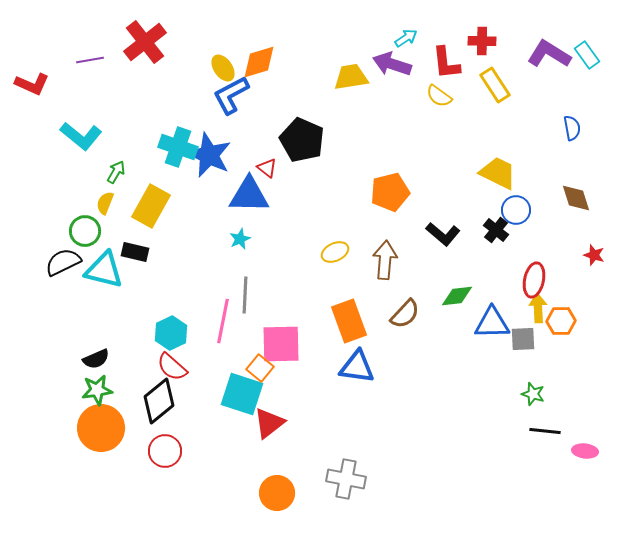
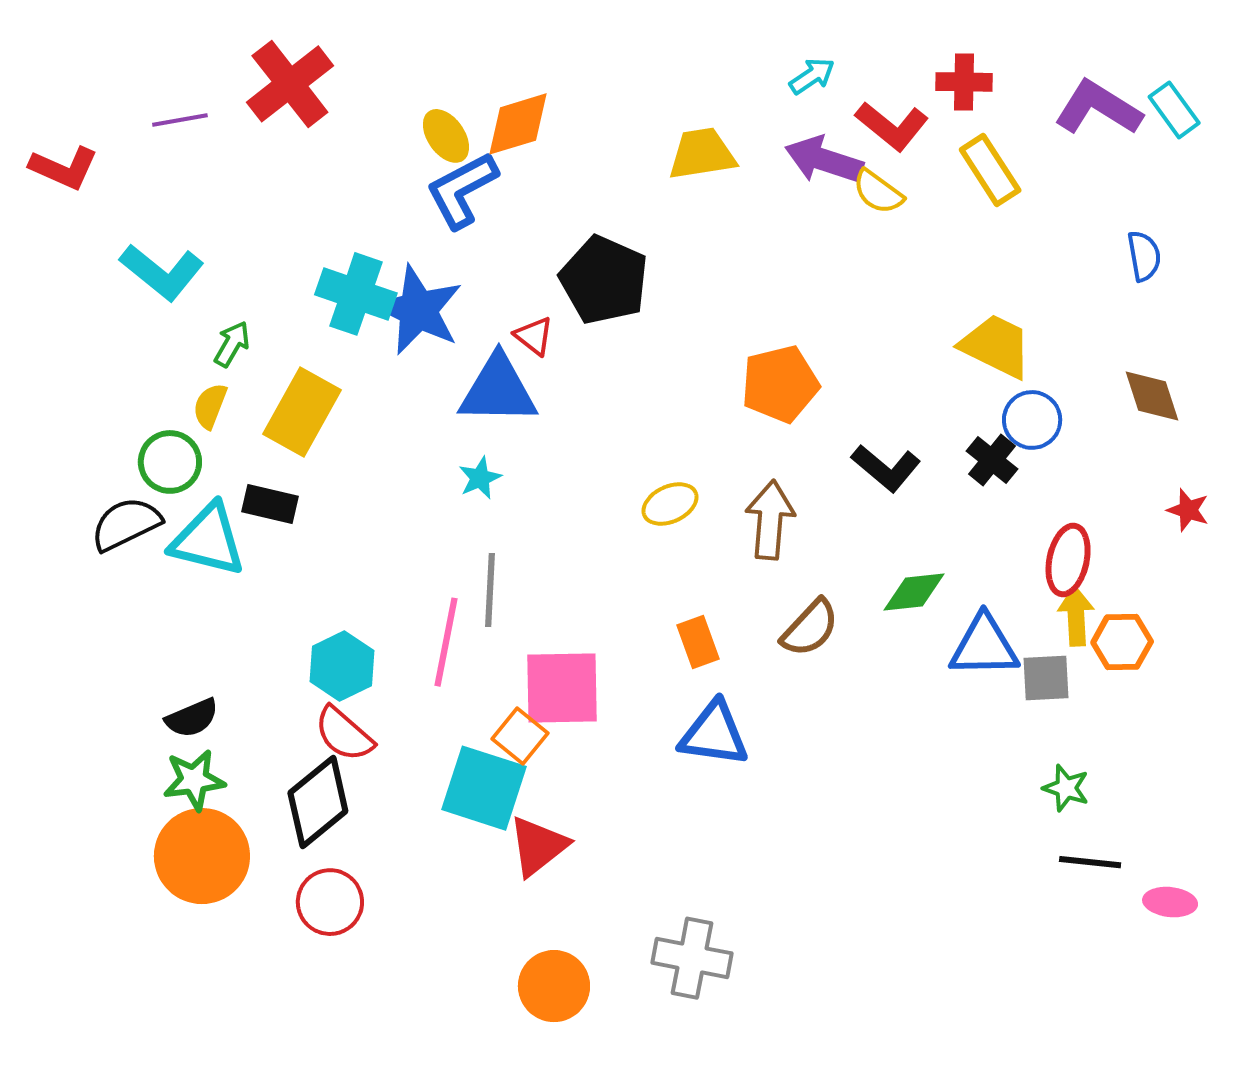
red L-shape: (446, 63) -> (892, 126), turned -45
purple arrow: (392, 64) -> (824, 160), moved
orange rectangle: (349, 321) -> (698, 642), size x0.6

